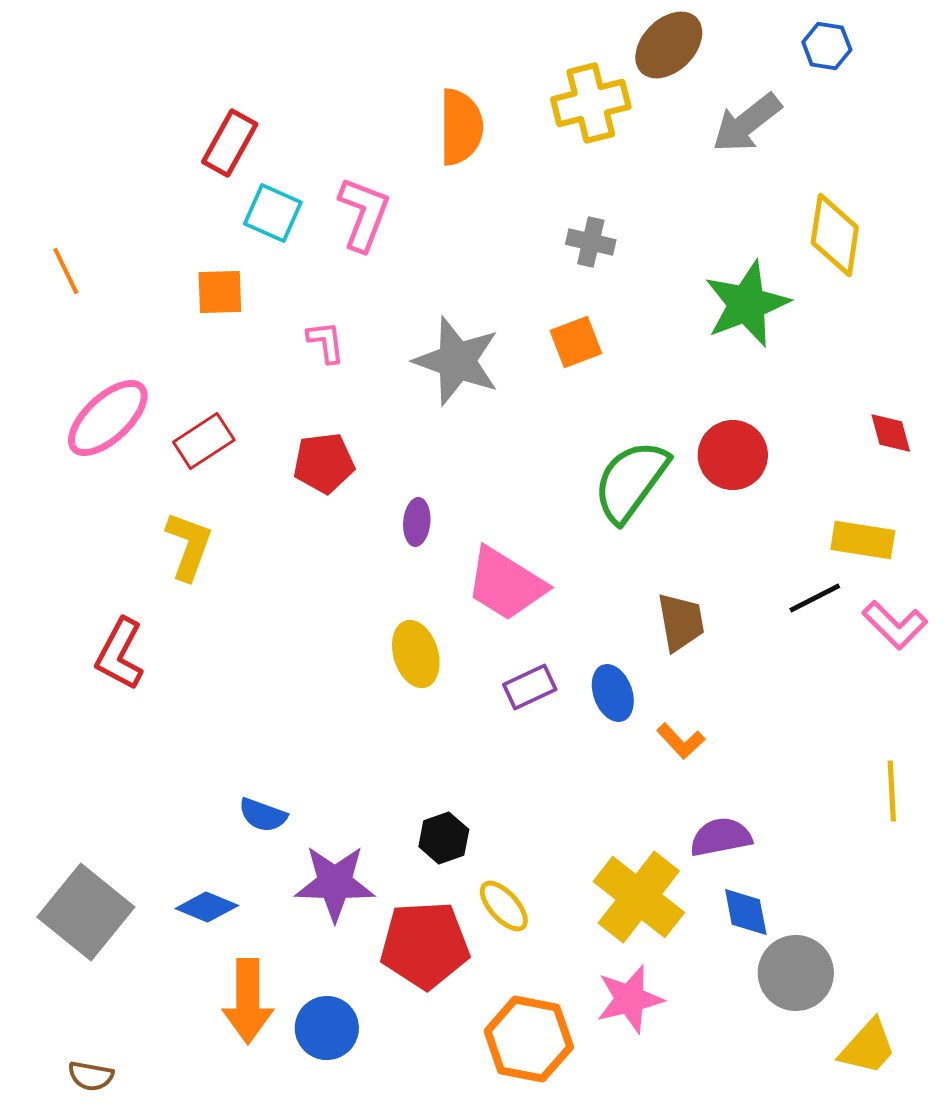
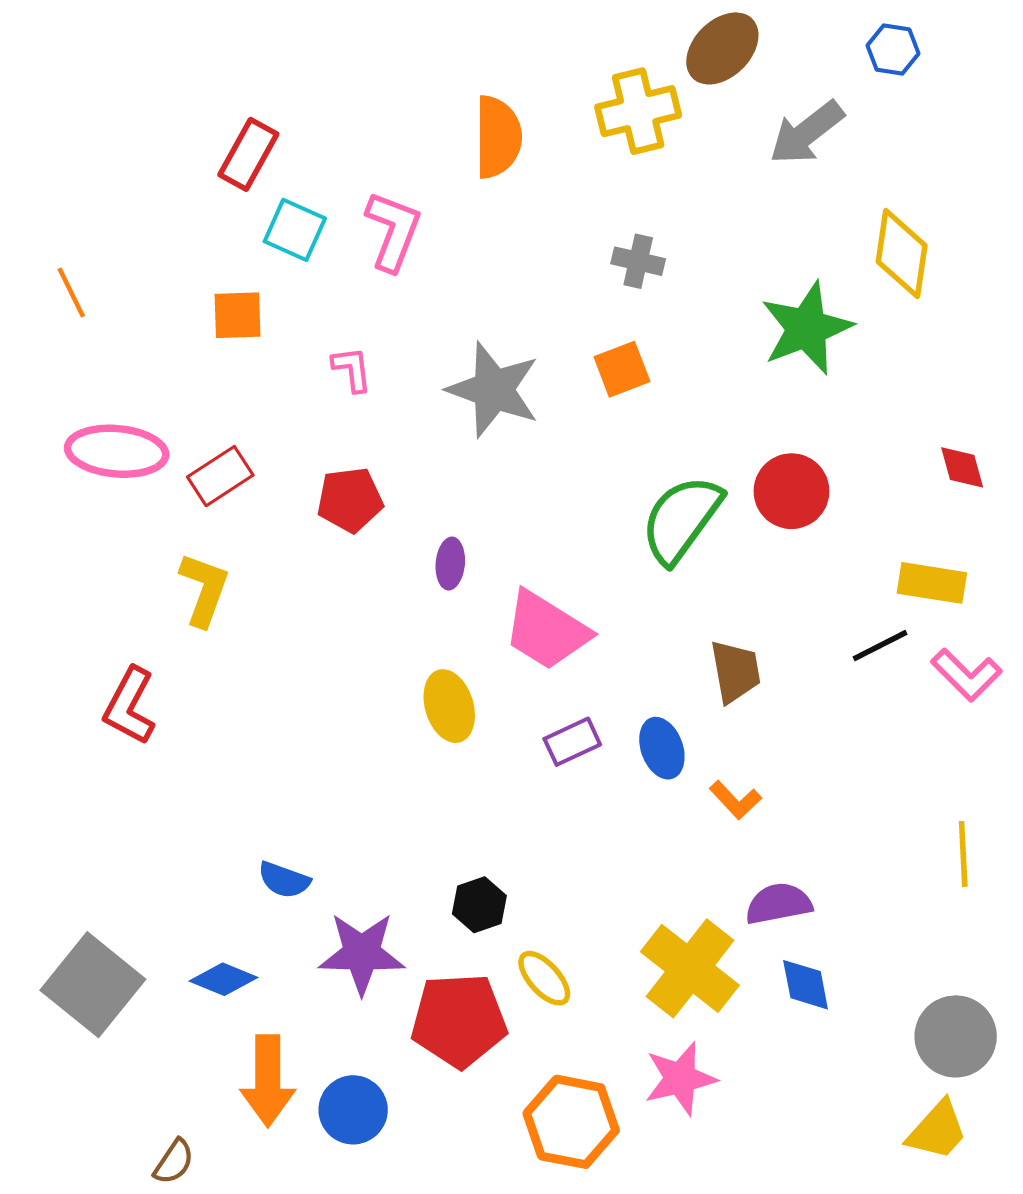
pink ellipse: (108, 418) -> (117, 451), turned 48
gray circle: (796, 973) -> (956, 1036), moved
brown semicircle: (91, 1076) -> (174, 1162), moved, turned -66

